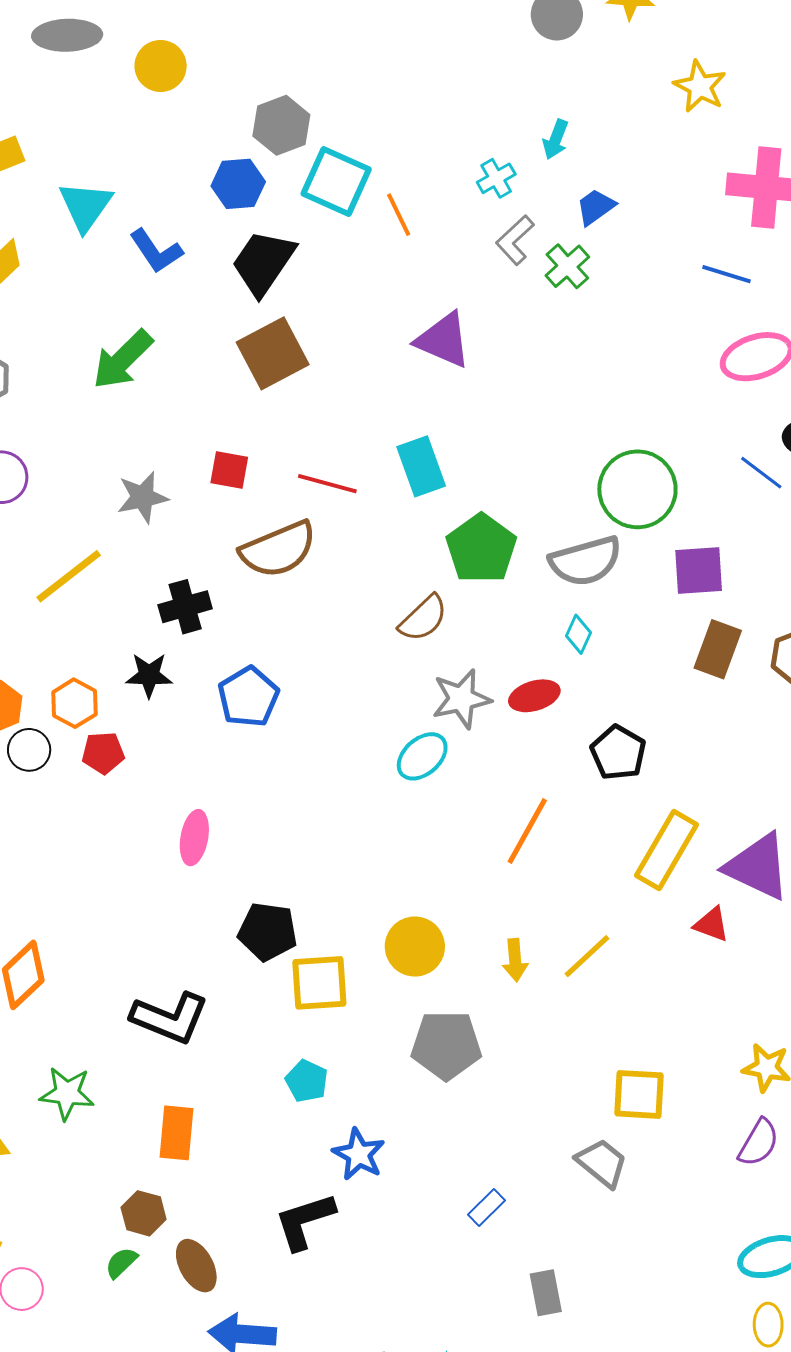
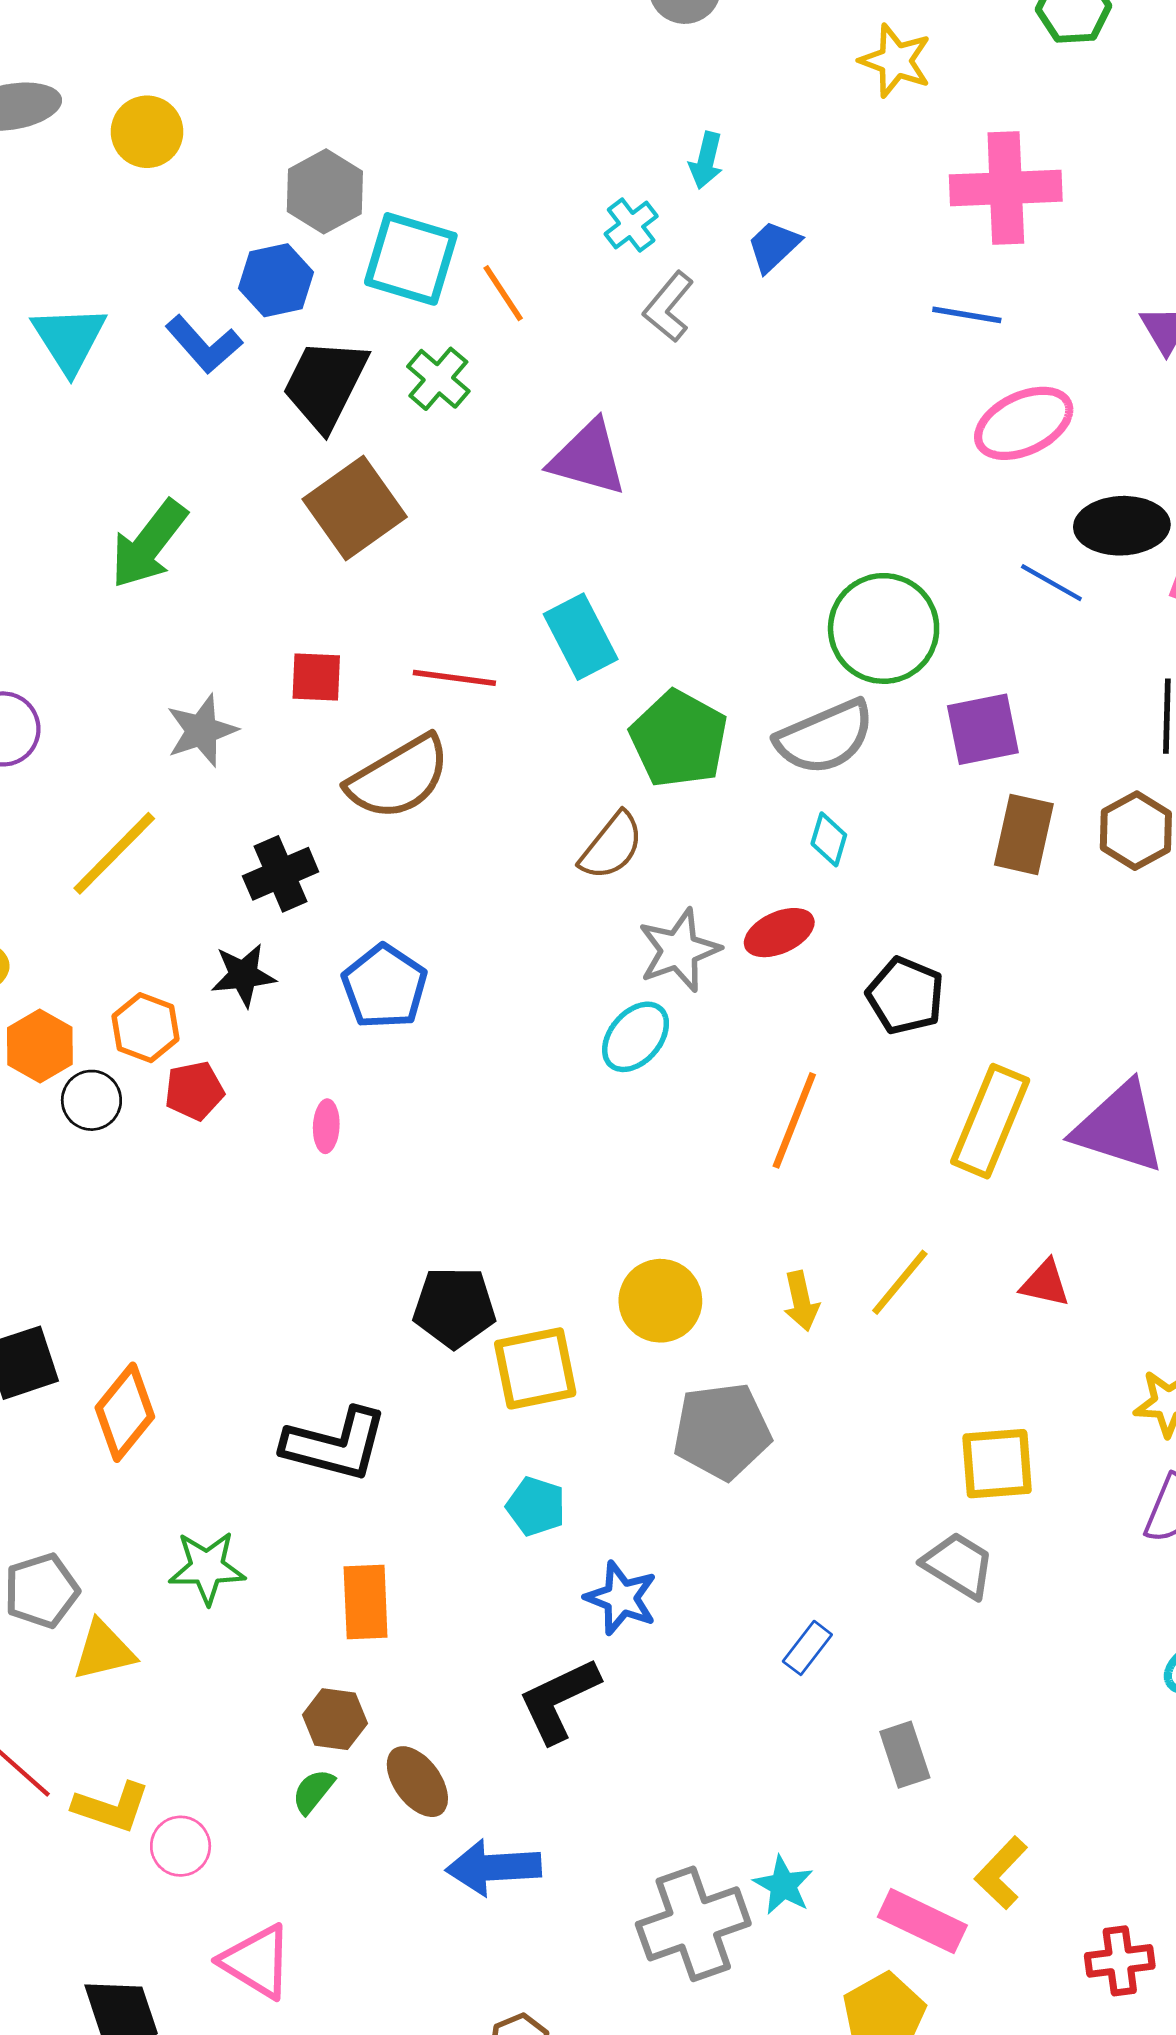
blue L-shape: (156, 251) -> (204, 344), moved
green cross: (567, 266) -> (438, 379), moved
pink ellipse: (194, 838) -> (326, 1126), moved, size x0.7
red triangle: (712, 924) -> (1045, 1283), moved

